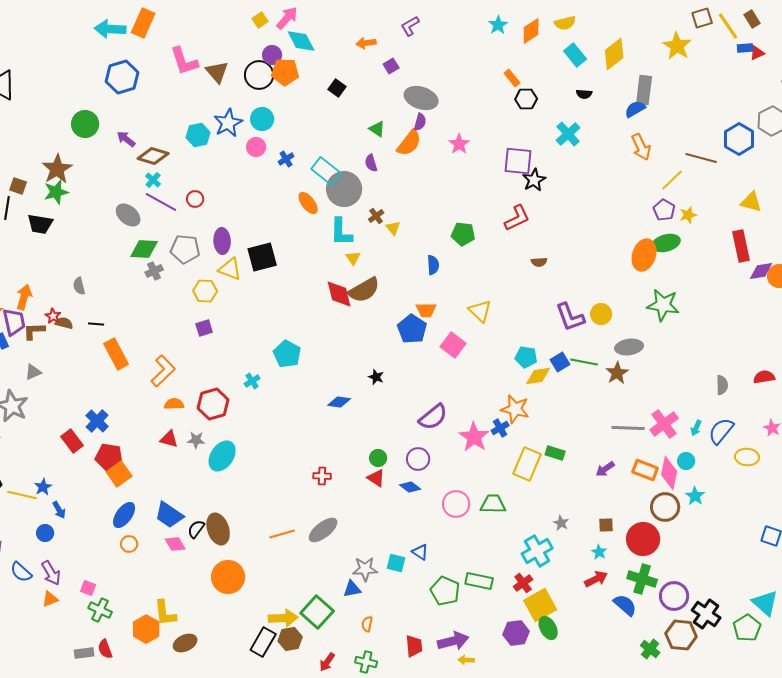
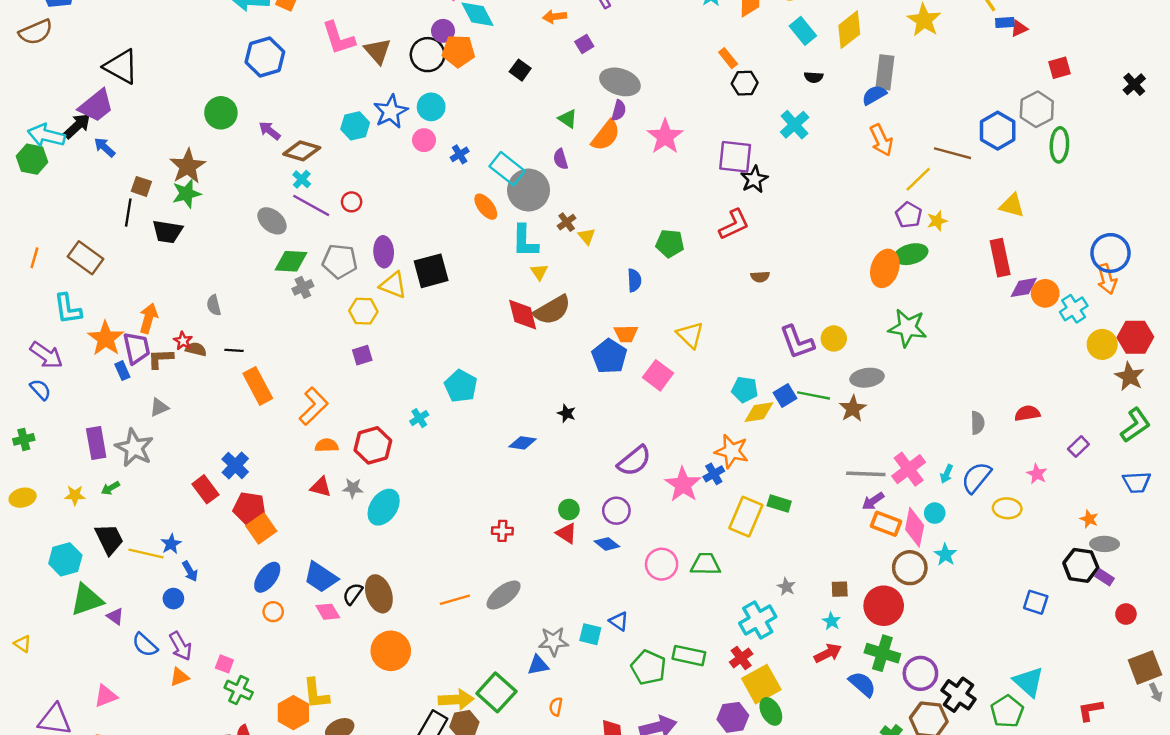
pink star: (459, 144) -> (665, 137), size x1.4
purple arrow: (605, 469) -> (873, 501), moved

